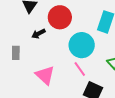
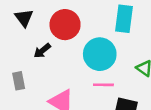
pink line: (80, 69) -> (103, 85), turned -42

